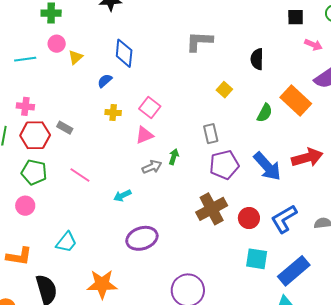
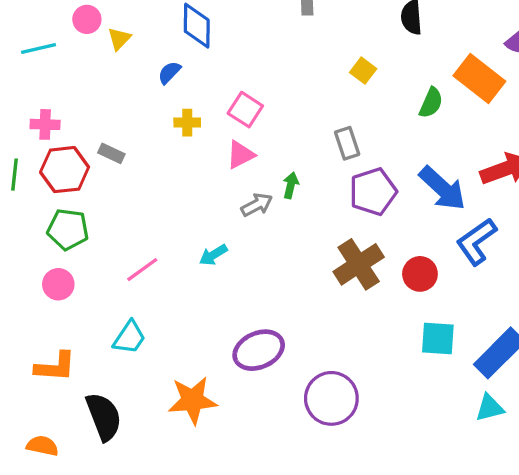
pink line: (80, 175) -> (142, 270), moved, turned -65
blue L-shape: (284, 219) -> (476, 242), moved
purple ellipse: (142, 238) -> (259, 350), moved

